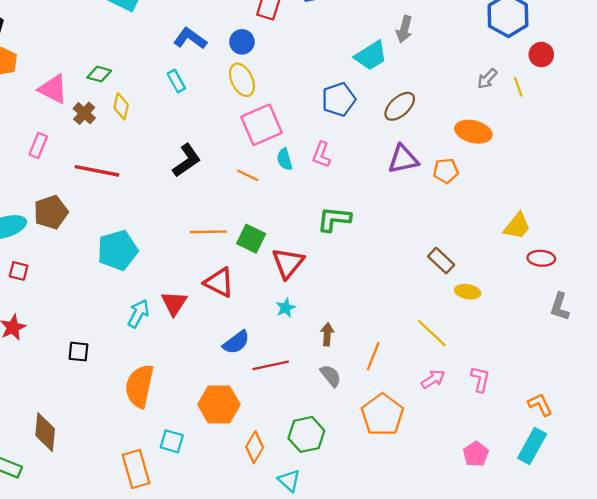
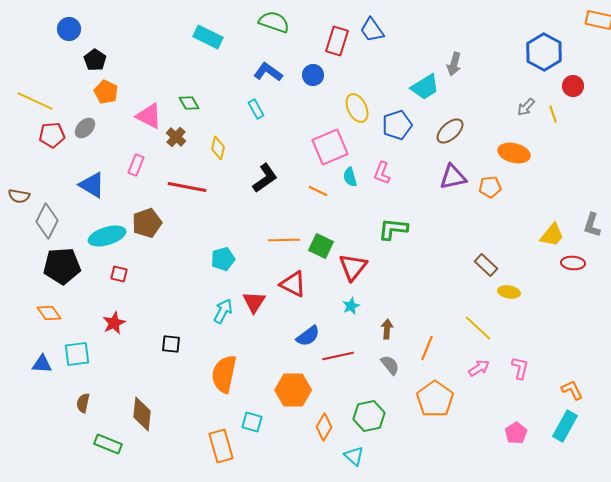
green diamond: (99, 74) -> (189, 103), turned 45
yellow ellipse: (242, 80) -> (357, 108), moved
yellow diamond: (121, 106) -> (218, 148), moved
cyan pentagon: (118, 250) -> (223, 259), moved, size x0.7
gray L-shape: (560, 307) -> (592, 225), moved

